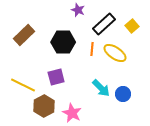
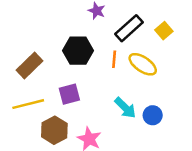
brown rectangle: (24, 35) -> (29, 65), moved
yellow line: (23, 85) -> (28, 104), turned -40

